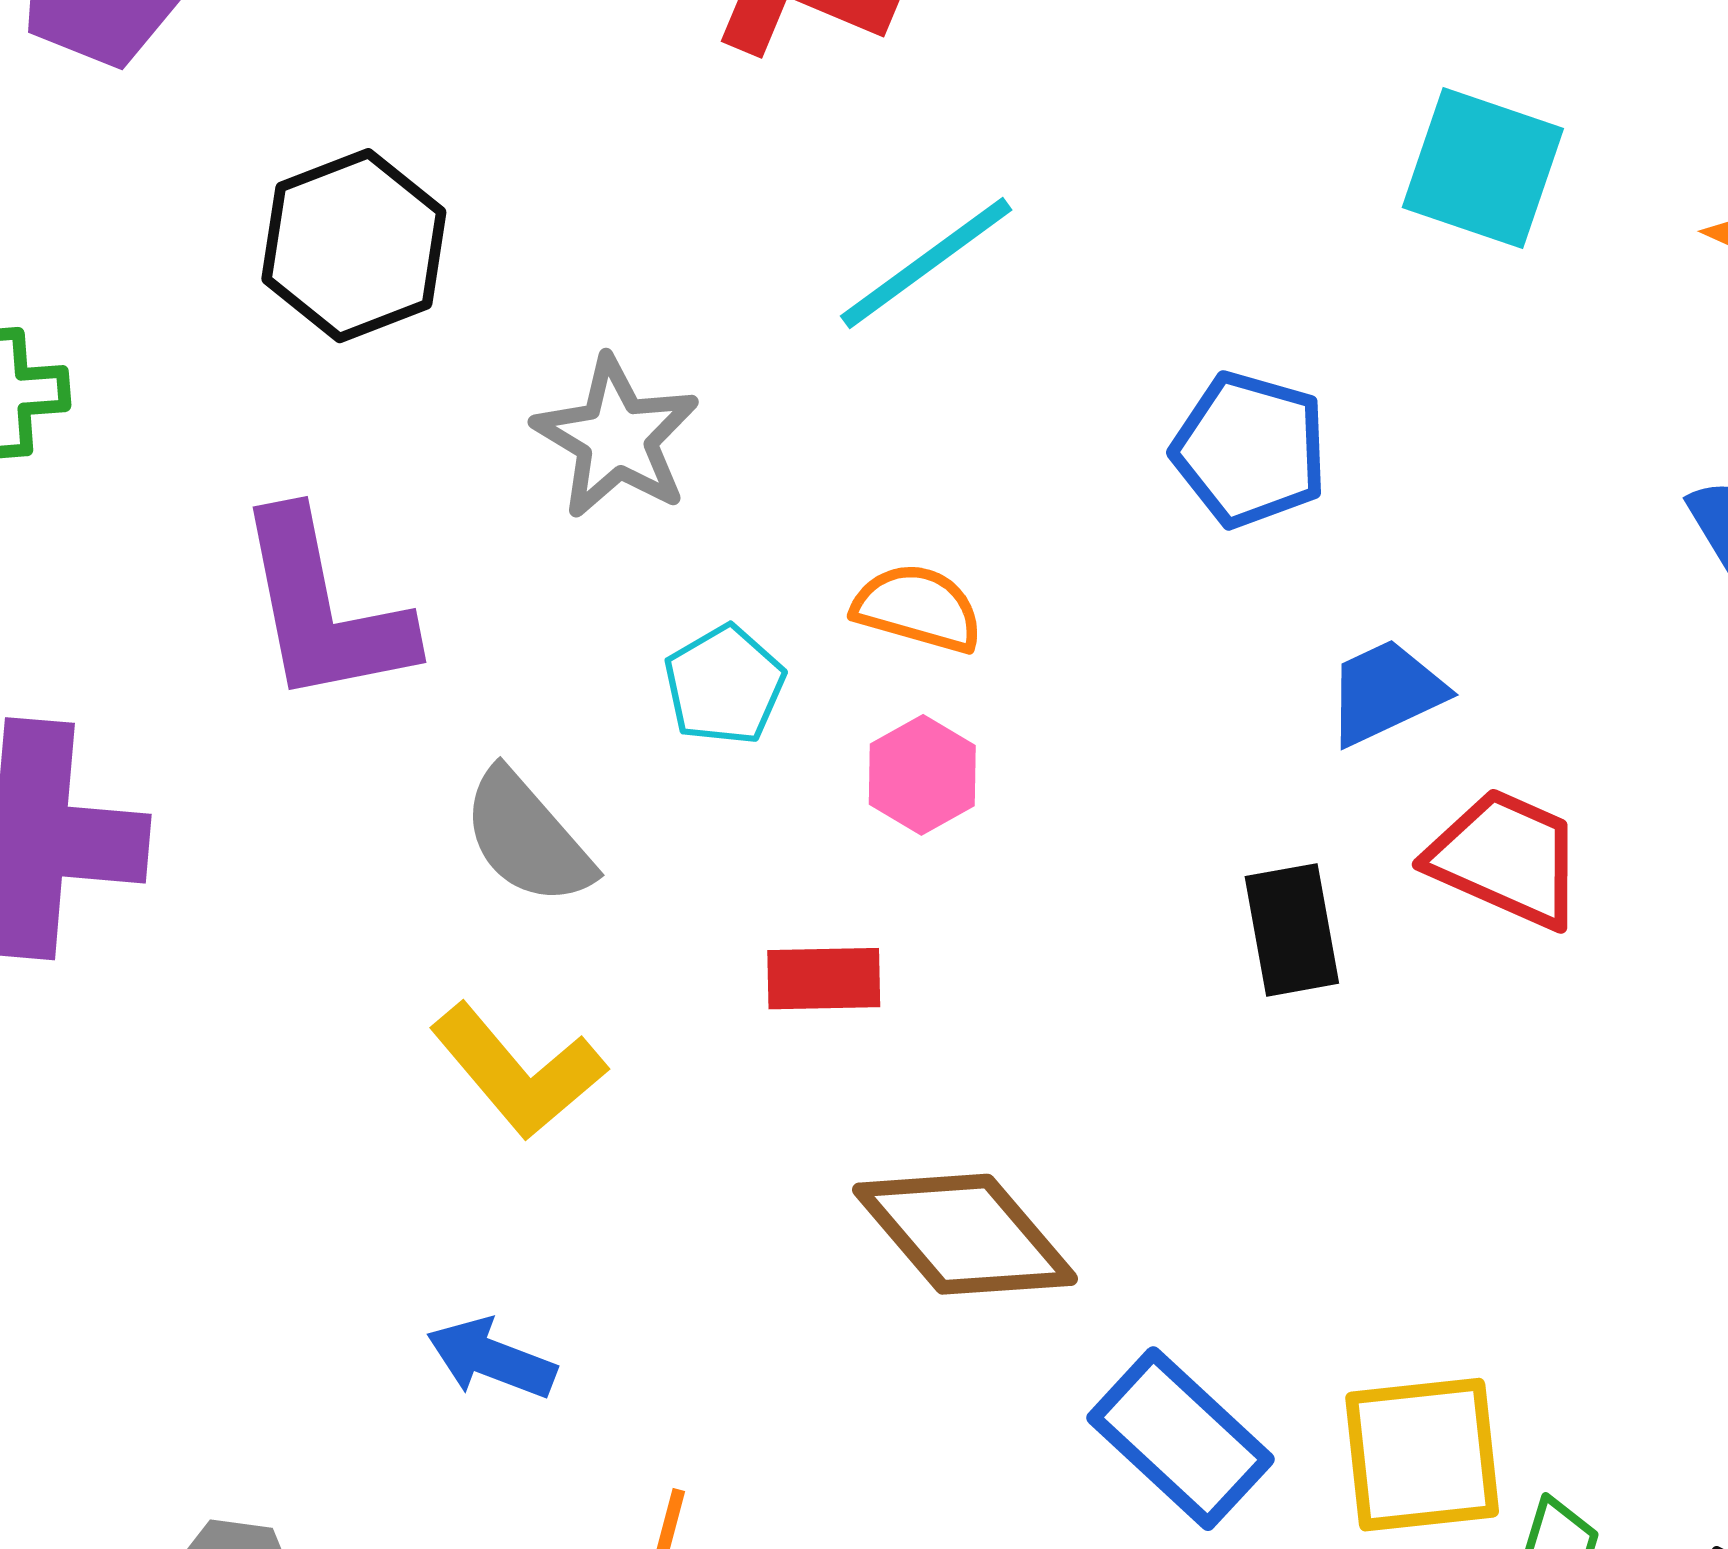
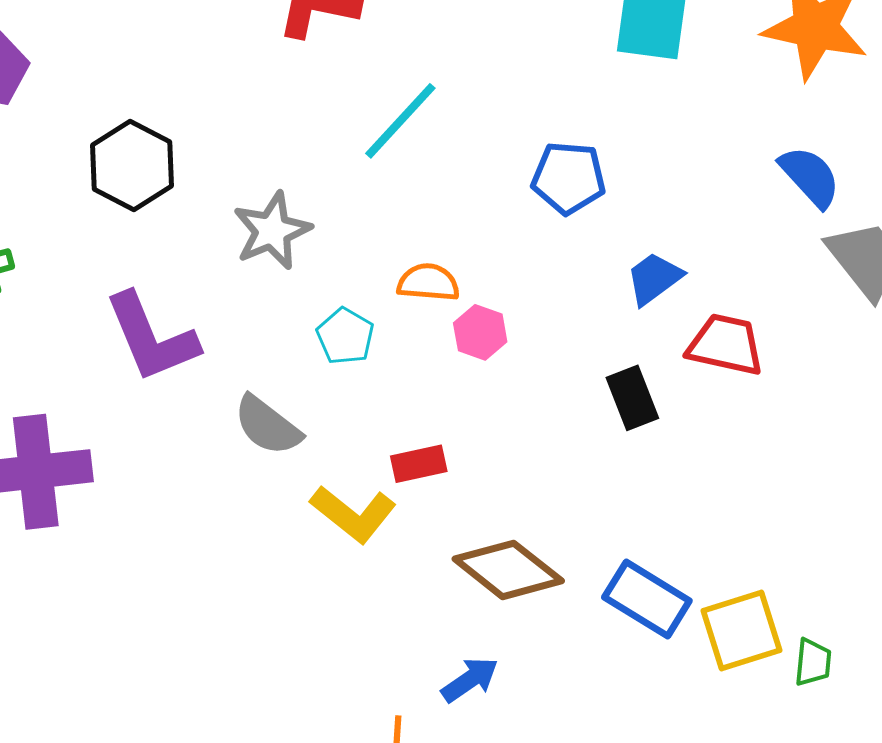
gray star: (616, 438) -> (272, 231), turned 30
pink hexagon: (922, 775) -> (480, 332), moved
yellow L-shape: (518, 1071) -> (353, 514), moved
blue arrow: (491, 1359) -> (470, 680), moved, turned 136
blue rectangle: (1181, 1439) -> (647, 599), moved

